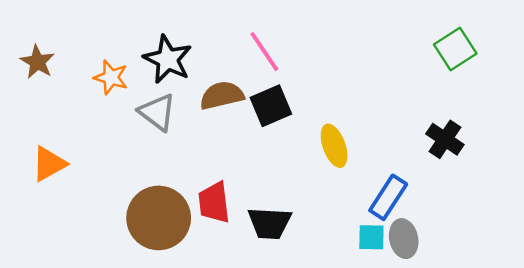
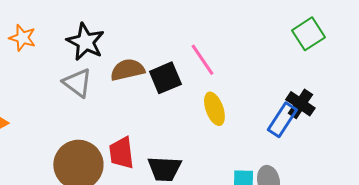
pink line: (264, 52) -> (202, 60), moved
orange star: (111, 77) -> (22, 38), moved
blue rectangle: (388, 197) -> (282, 120), moved

